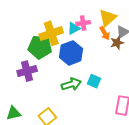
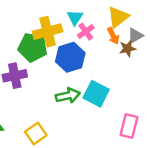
pink cross: (83, 23) -> (86, 32), moved, turned -32
cyan triangle: (74, 28) -> (75, 17), moved, turned -32
cyan square: (94, 81) -> (96, 94), size x1.5

